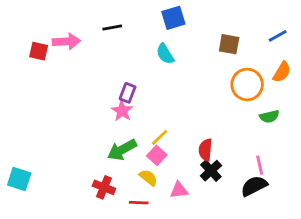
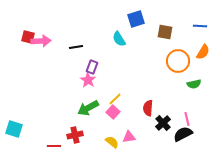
blue square: (173, 18) -> (136, 19), moved
black line: (112, 28) -> (76, 47), moved
blue line: (278, 36) -> (200, 26), turned 32
pink arrow: (66, 41) -> (41, 41), moved
black cross: (211, 171) -> (163, 123), moved
yellow semicircle: (148, 178) -> (112, 142), moved
red cross: (104, 187) -> (75, 135), turned -35
red line: (139, 203) -> (54, 146), moved

